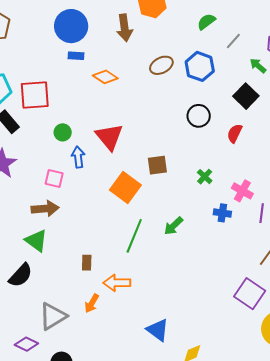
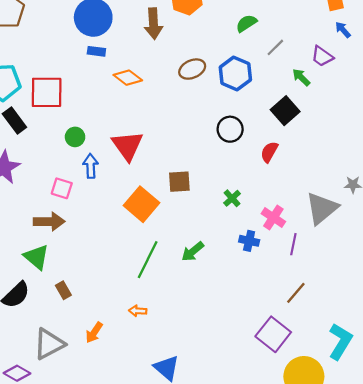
brown rectangle: (87, 263) -> (63, 290), moved, turned -35
orange arrow: (117, 283) -> (138, 311), moved, size x0.6

